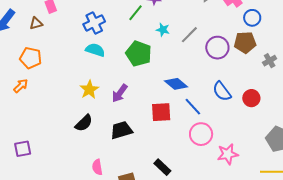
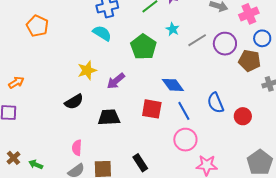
purple circle: (217, 48) -> (225, 44), moved
orange arrow: (21, 86) -> (16, 82), moved

